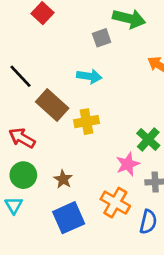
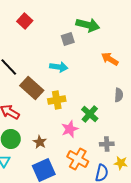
green cross: (148, 139) -> (90, 114), moved
pink star: (128, 164) -> (70, 129), moved

